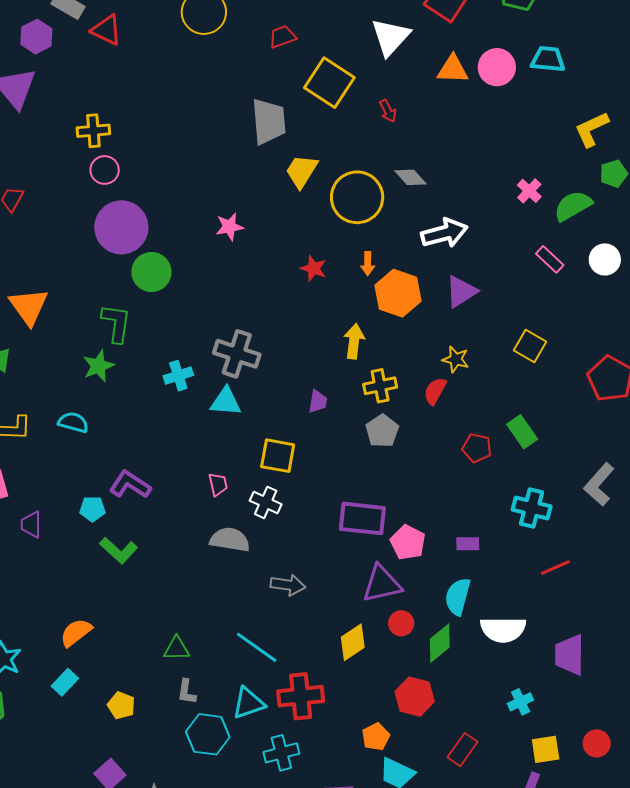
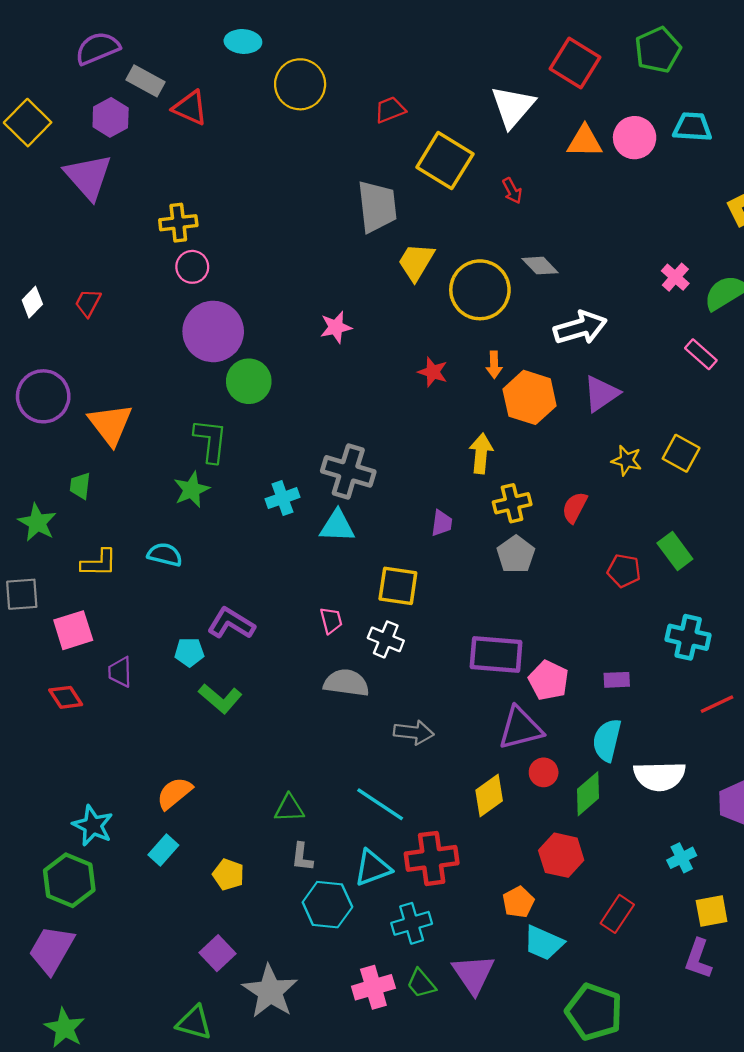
yellow star: (456, 359) -> (627, 460), moved

